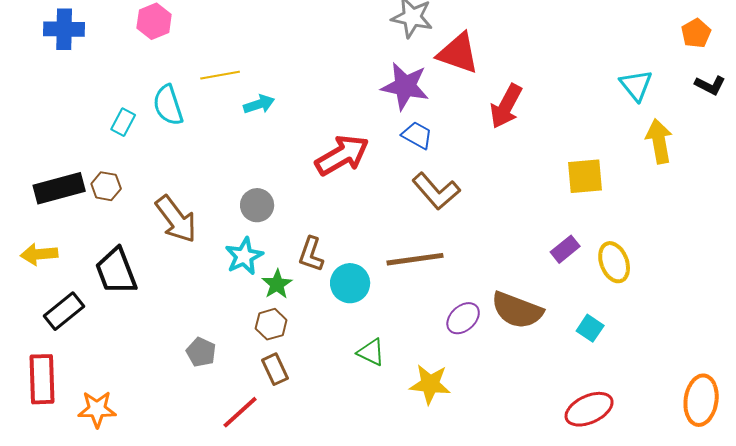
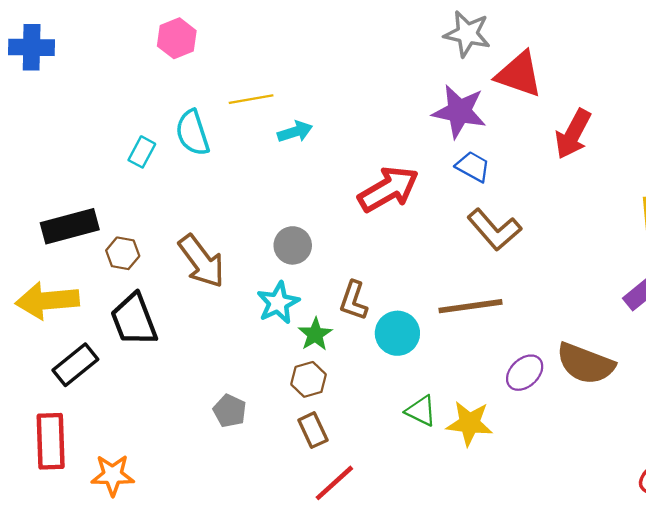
blue cross: (64, 29) -> (32, 47), moved
brown hexagon: (106, 186) -> (123, 253), moved
yellow arrow: (39, 254) -> (47, 301), size x1.5
yellow star: (430, 384) -> (469, 423), moved
red line: (240, 412) -> (334, 483), moved

